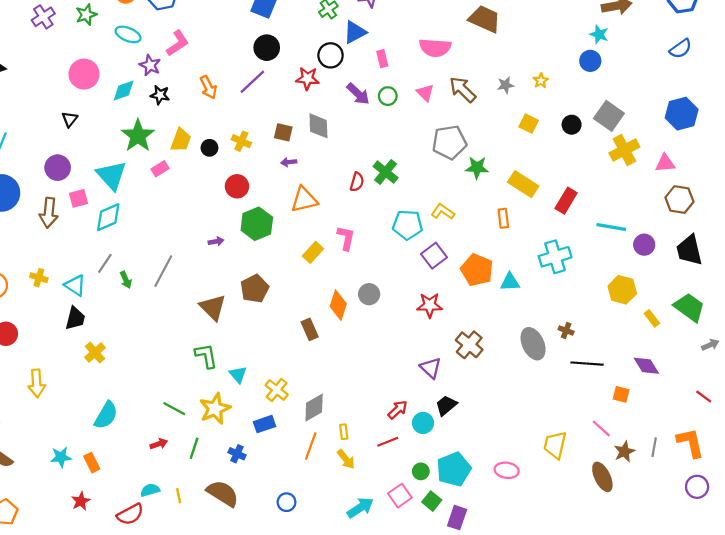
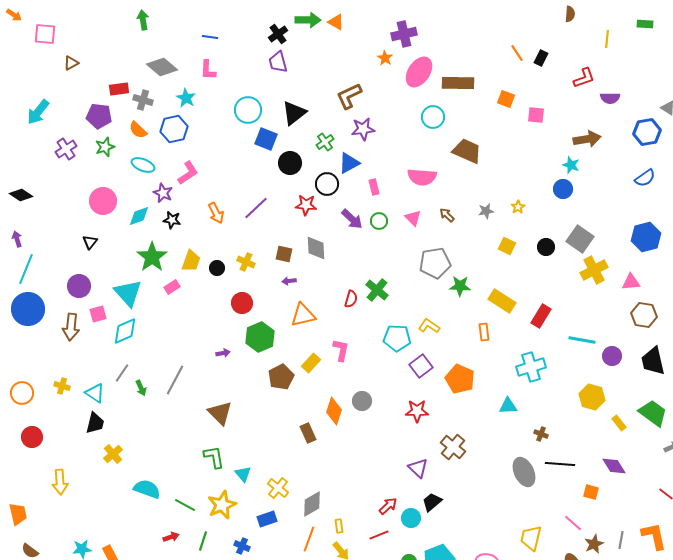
black circle: (267, 48) -> (290, 163), moved
brown arrow: (463, 89) -> (447, 215), size x0.6
cyan triangle: (510, 282) -> (508, 406), moved
brown pentagon: (255, 289) -> (281, 377), moved
gray ellipse: (533, 344) -> (524, 472), moved
cyan semicircle: (106, 415) -> (147, 489), moved, turned -100

